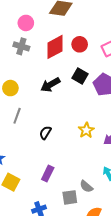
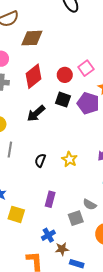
red circle: (80, 44) -> (65, 75), moved
yellow star: (86, 130) -> (69, 159), moved

